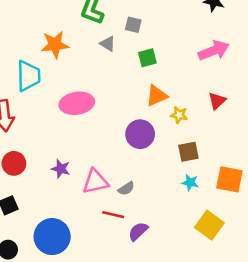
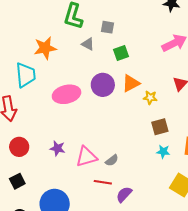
purple circle: (140, 134) -> (103, 85), moved

